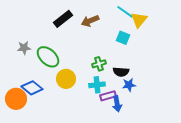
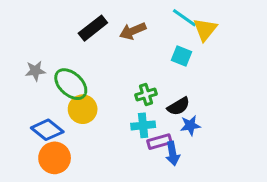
black semicircle: (121, 72) -> (179, 106), turned -35
yellow circle: (66, 79) -> (83, 109), moved
orange circle: (16, 99) -> (55, 158), moved

